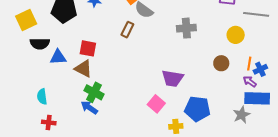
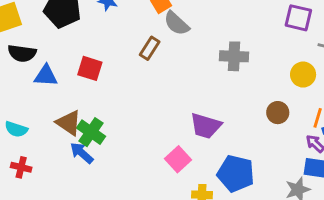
brown triangle: (83, 69) -> (69, 123), moved
cyan semicircle: (42, 97) -> (16, 129), turned -70

